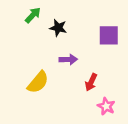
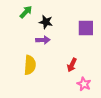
purple arrow: (68, 59) -> (43, 40), moved
yellow semicircle: (38, 82) -> (30, 65), turned -36

